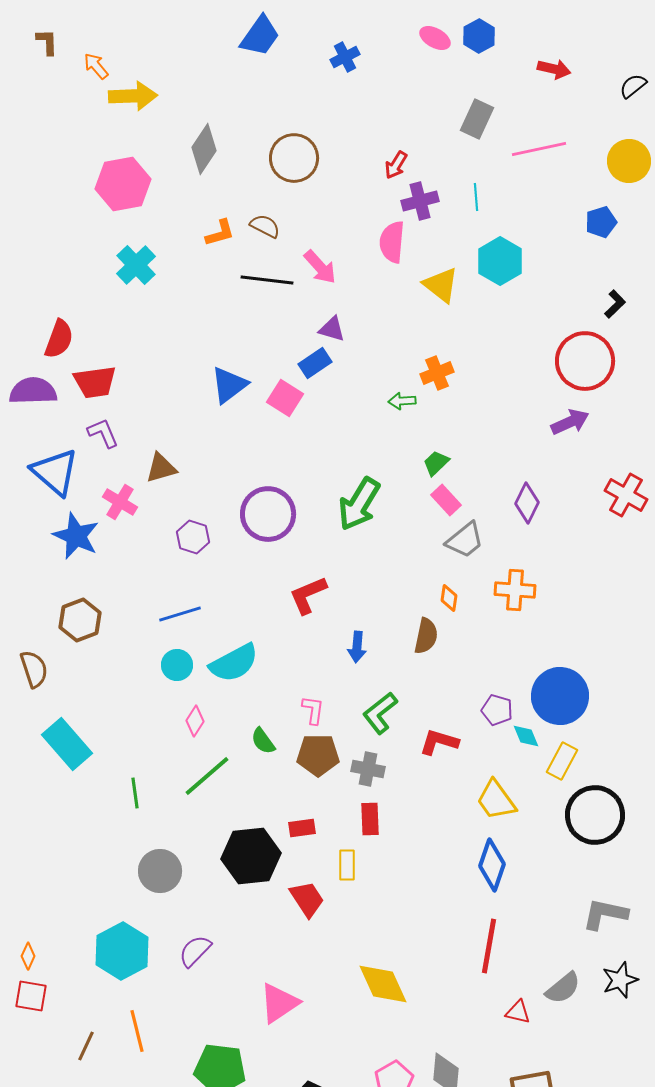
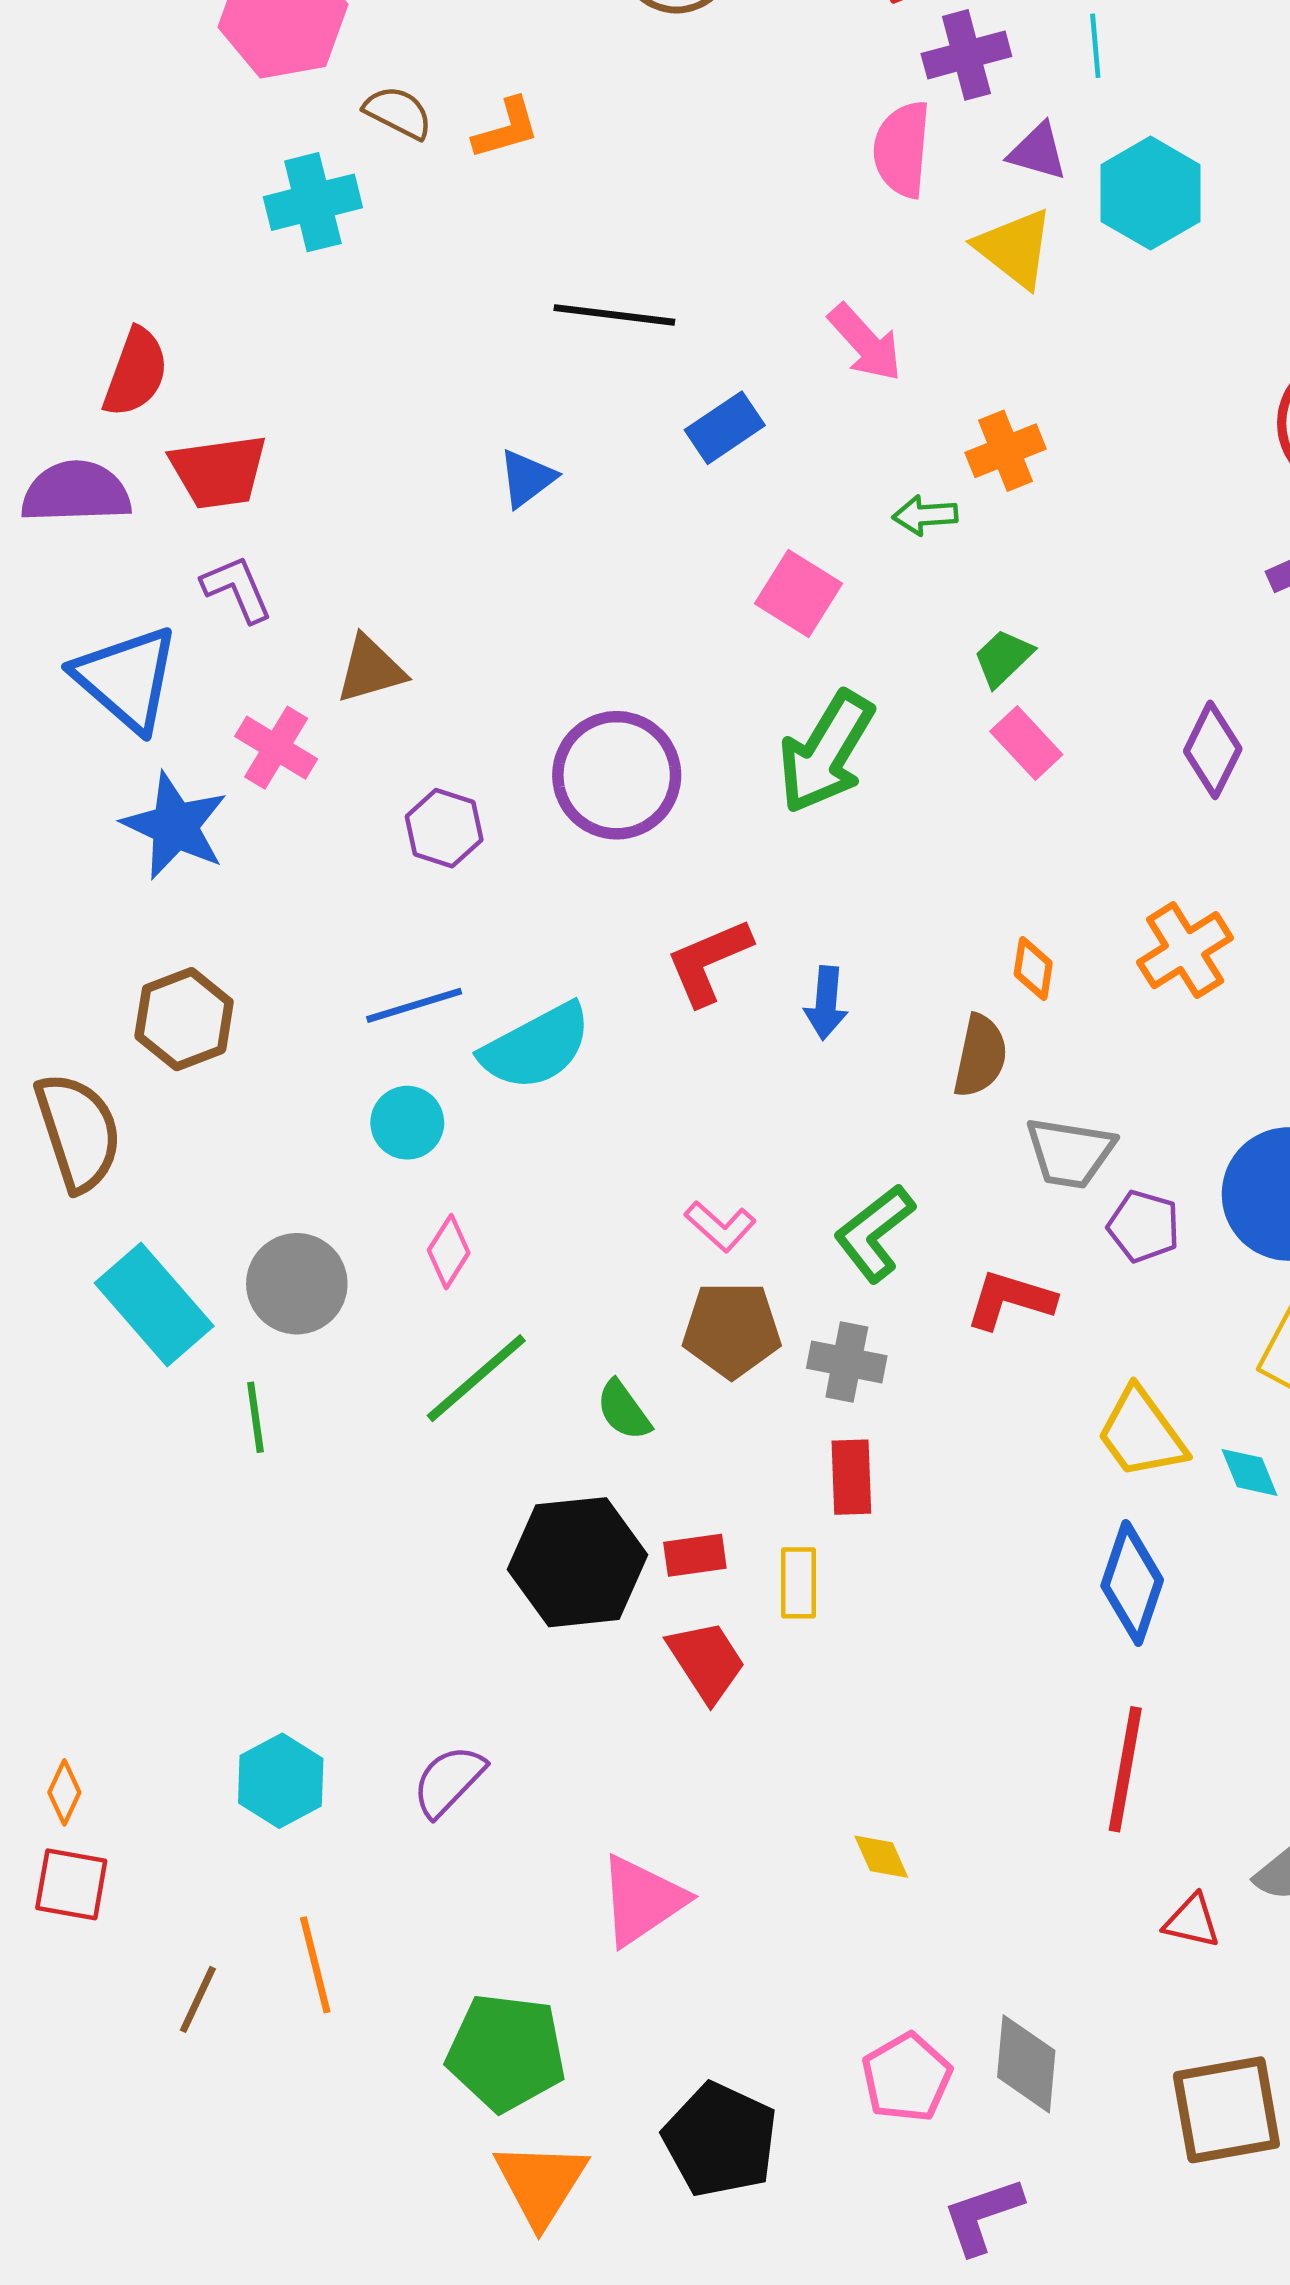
brown semicircle: (265, 226) -> (398, 112), moved
cyan cross: (136, 265) -> (313, 202), turned 30
pink arrow: (320, 267) -> (865, 343), moved
black line: (267, 280) -> (614, 315), moved
purple triangle: (332, 329) -> (1038, 152), moved
blue triangle: (229, 385) -> (527, 478), size x0.7
pink square: (285, 398) -> (798, 593), moved
gray trapezoid: (465, 540) -> (1070, 1153), moved, turned 48
orange cross: (515, 590) -> (1185, 950), turned -36
blue arrow: (357, 647) -> (826, 1003), moved
cyan semicircle: (234, 663) -> (536, 1047), moved
brown semicircle: (34, 669) -> (78, 1132), size x1.4
pink L-shape: (313, 710) -> (720, 1226), turned 124
cyan diamond: (526, 736) -> (1249, 1472), moved
green semicircle: (263, 741) -> (624, 1410), moved
green line: (135, 793) -> (255, 1417), moved
red rectangle: (302, 828) -> (695, 1555), moved
gray circle: (160, 871) -> (297, 1284), moved
cyan hexagon: (122, 951) -> (281, 1781), size x0.7
yellow diamond: (383, 984) -> (881, 1857), size x0.5

